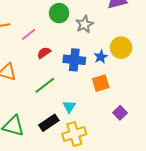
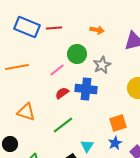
pink line: (29, 34) -> (57, 70), moved
blue star: (101, 57) -> (115, 143), moved
blue cross: (74, 60) -> (86, 89), moved

